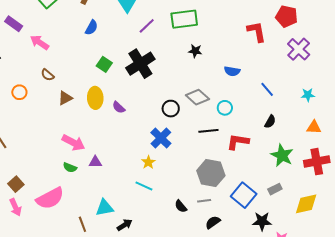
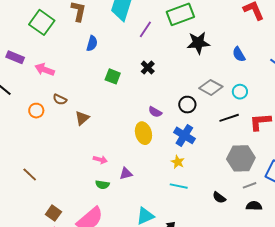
black star: (195, 51) -> (198, 43), size x1.6
black cross: (140, 64) -> (148, 68), size x0.5
blue semicircle: (232, 71) -> (239, 54), turned 63
orange circle: (19, 92) -> (36, 111), moved
yellow ellipse: (95, 98) -> (143, 133), moved
purple semicircle: (119, 107) -> (155, 112), moved
pink arrow: (73, 143) -> (100, 160), size x0.6
gray line: (204, 201) -> (250, 185), moved
black semicircle: (213, 222) -> (254, 206), turned 49

